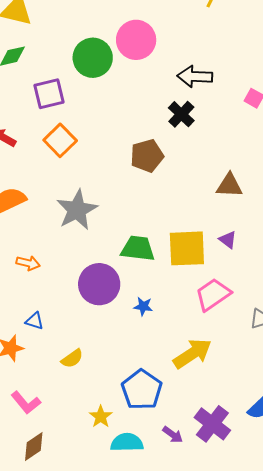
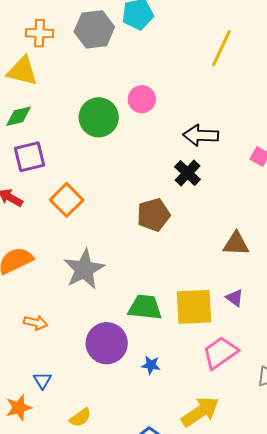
pink circle: (136, 40) -> (142, 99), size x0.7
purple square: (49, 94) -> (29, 157), moved
blue triangle: (35, 321) -> (42, 380), turned 42

